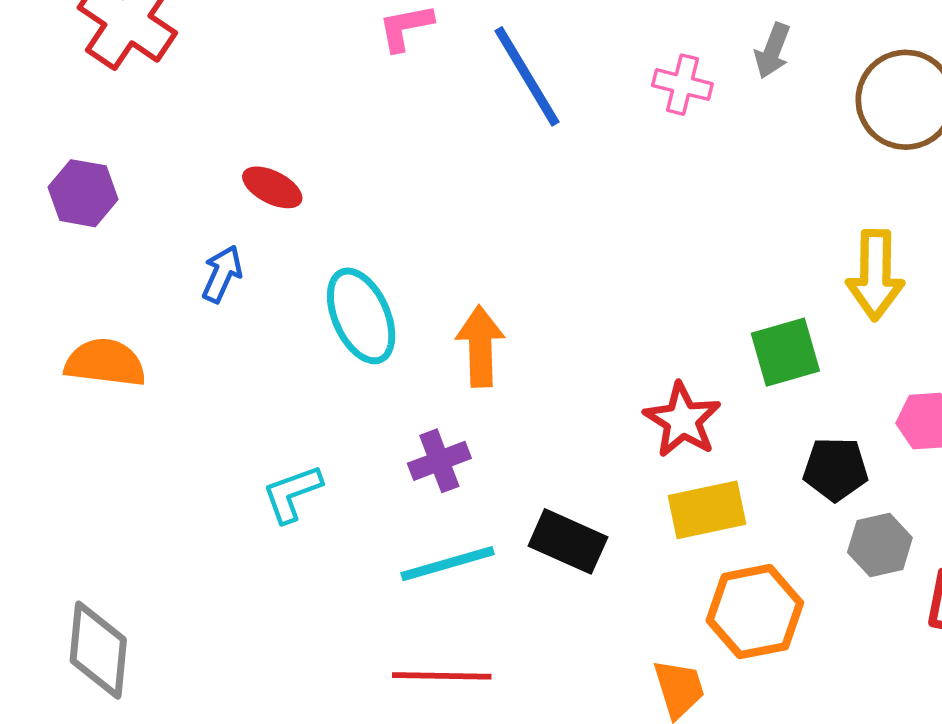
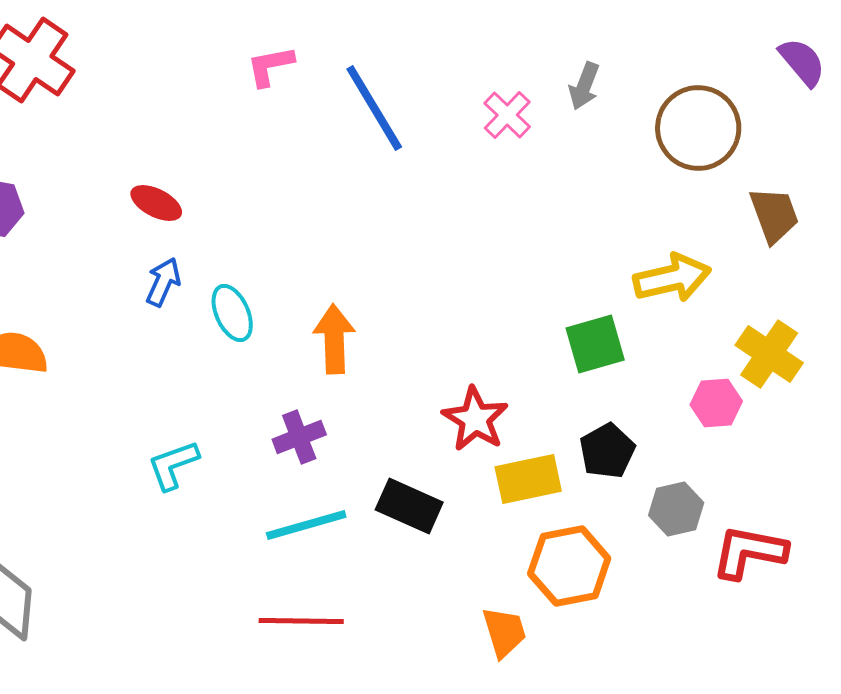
pink cross: (682, 85) -> (507, 115), turned 30
blue arrow: (222, 274) -> (163, 282), moved
yellow arrow: (875, 275) -> (672, 278), turned -104
cyan ellipse: (361, 316) -> (232, 313), size x0.7
red star: (682, 420) -> (475, 419), moved
black pentagon: (836, 469) -> (607, 451), moved, turned -30

